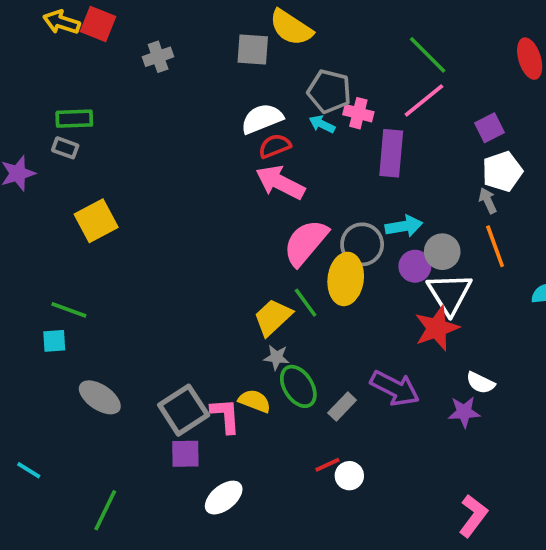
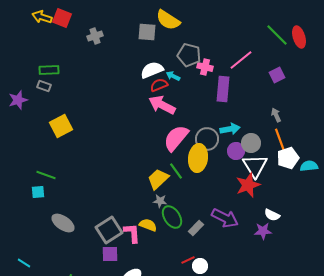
green line: (428, 55) -> (277, 35), moved
cyan arrow: (322, 124) -> (173, 76), moved
white pentagon: (502, 172) -> (288, 158), moved

